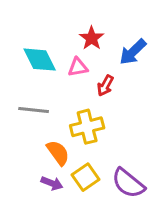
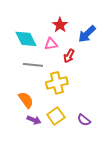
gray line: (34, 110) -> (33, 65), moved
orange semicircle: (58, 153) -> (26, 100), moved
purple semicircle: (128, 183) -> (84, 120), size x0.6

